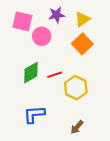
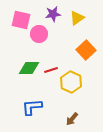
orange square: (82, 44) -> (86, 50), moved
green diamond: (31, 73) -> (29, 68), turned 30

